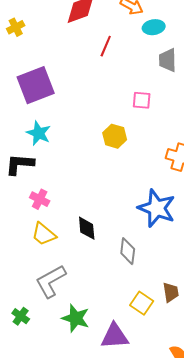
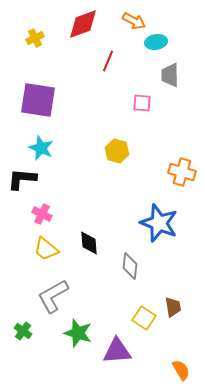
yellow cross: (16, 27) -> (35, 38), moved
purple square: (36, 85) -> (38, 100), turned 30
pink square: (142, 100) -> (142, 103), moved

